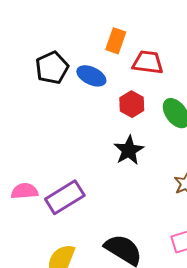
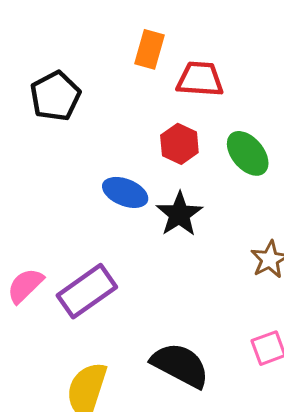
blue ellipse: (91, 76) -> (125, 192), moved
pink semicircle: (25, 191) -> (25, 286), turned -36

